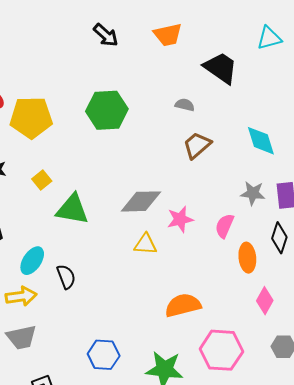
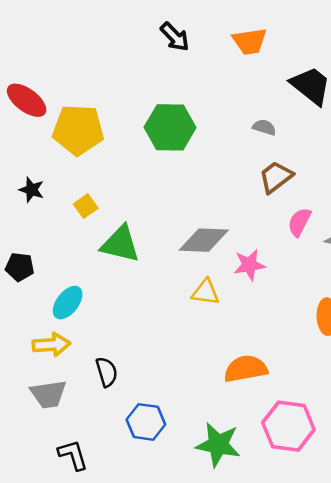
pink semicircle: (225, 226) -> (299, 222), moved
black semicircle: (66, 277) -> (107, 372), moved

